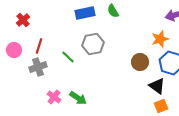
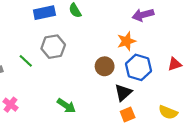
black triangle: (157, 86) -> (123, 93), turned 42
green arrow: (78, 98) -> (66, 106), moved

